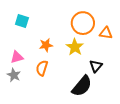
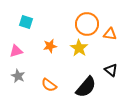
pink triangle: (17, 57) -> (16, 51), moved
black triangle: (96, 66) -> (111, 70), moved, turned -32
orange semicircle: (42, 68) -> (49, 85), moved, turned -70

